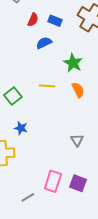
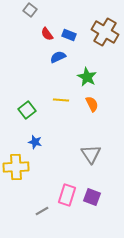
red semicircle: (33, 20) -> (47, 34), turned 120
gray triangle: (77, 140) -> (91, 154), size x1.5

